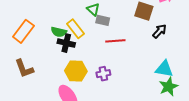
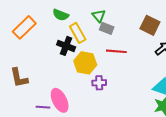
green semicircle: (59, 32) -> (61, 15), moved
brown L-shape: (24, 69) -> (19, 78), moved
yellow hexagon: (76, 71) -> (85, 63), moved

